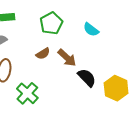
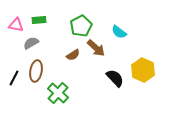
brown arrow: (67, 58) -> (96, 48), moved
yellow hexagon: (116, 88) -> (143, 70), moved

